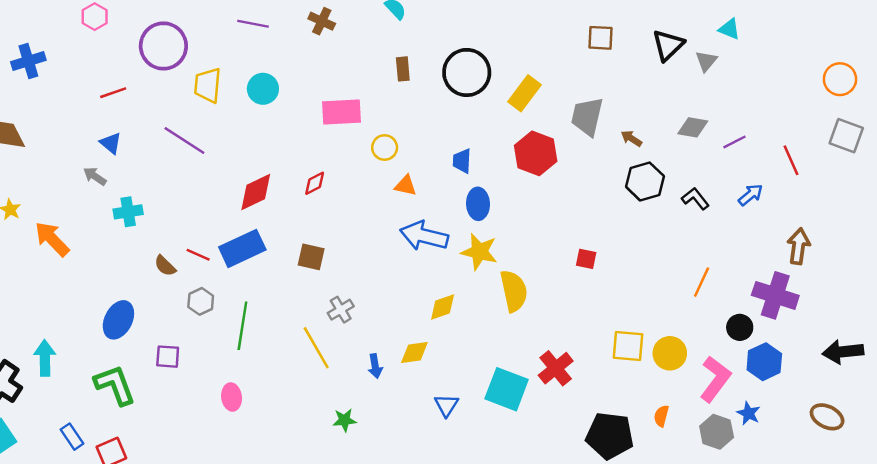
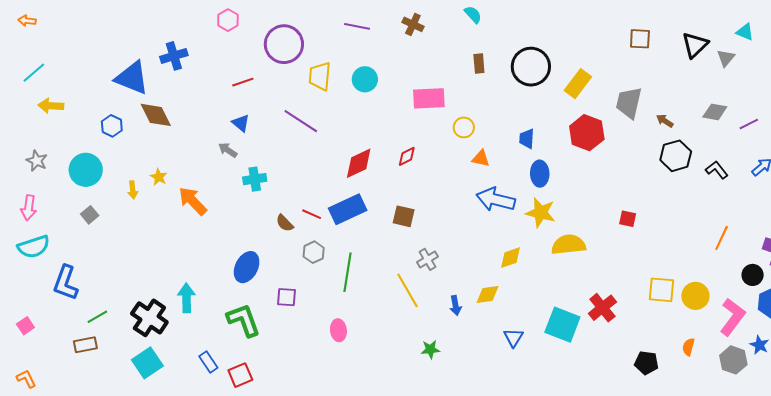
yellow semicircle: (514, 291) -> (569, 245), turned -84
black pentagon: (610, 436) -> (646, 363), size x0.6

